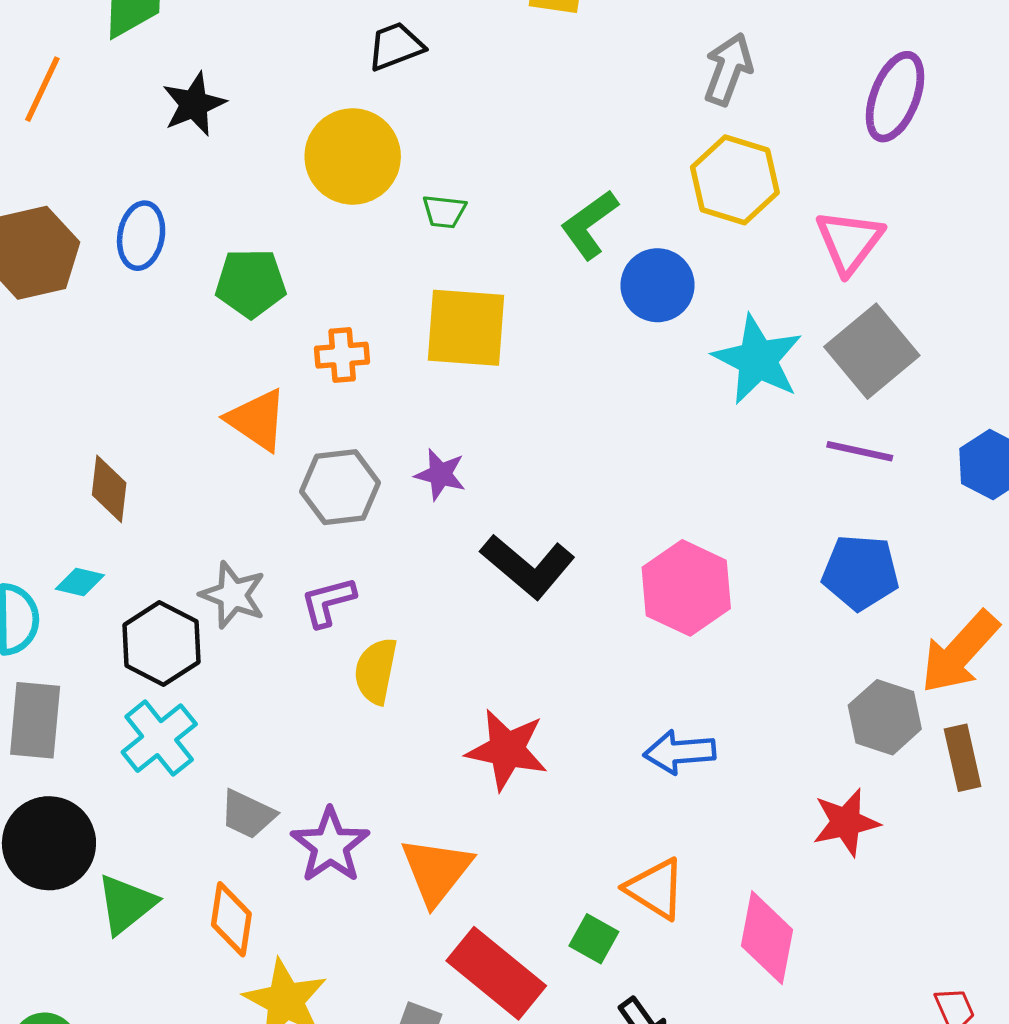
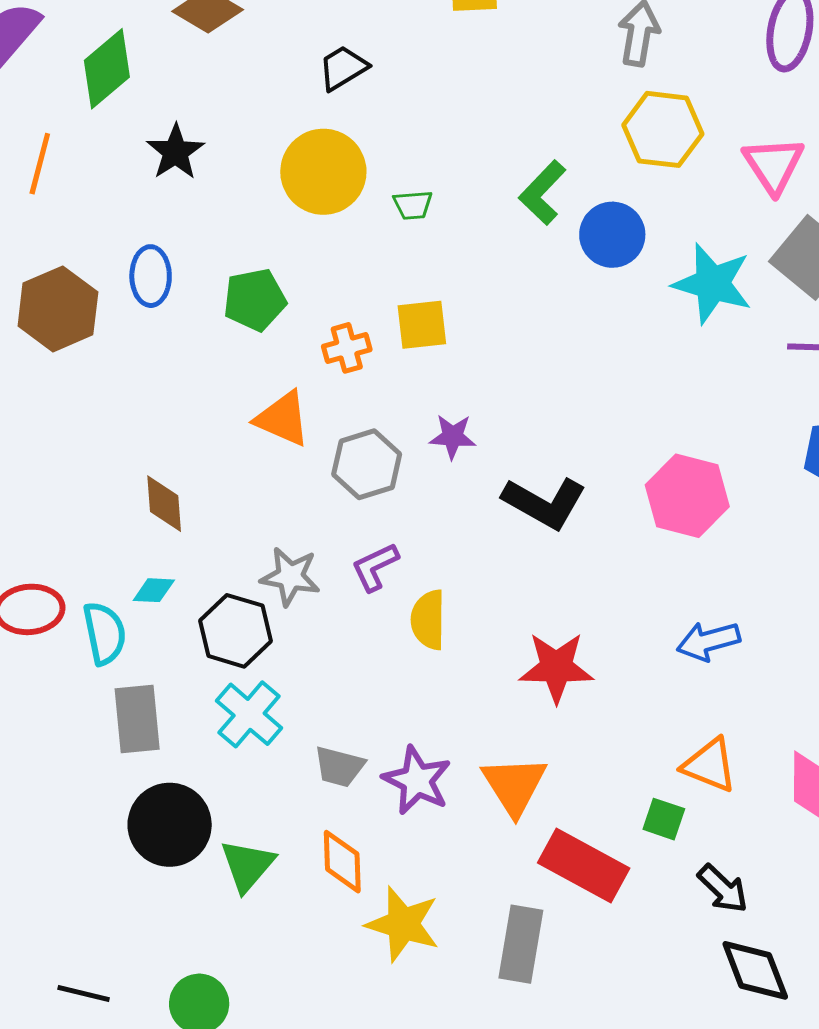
yellow square: (466, 328) -> (422, 325), moved, size x0.7

